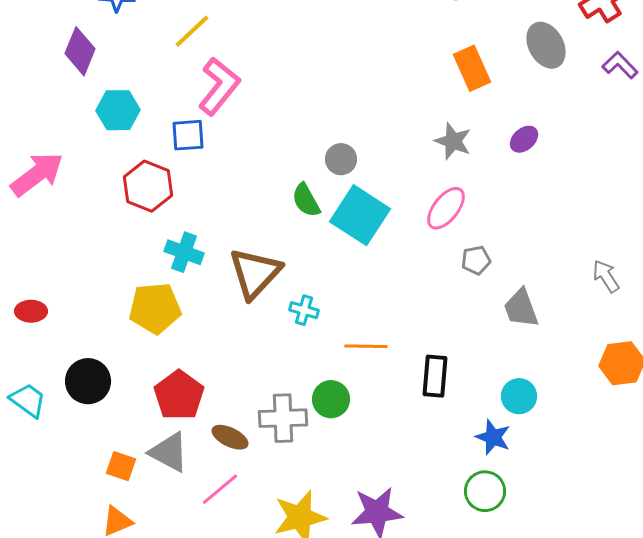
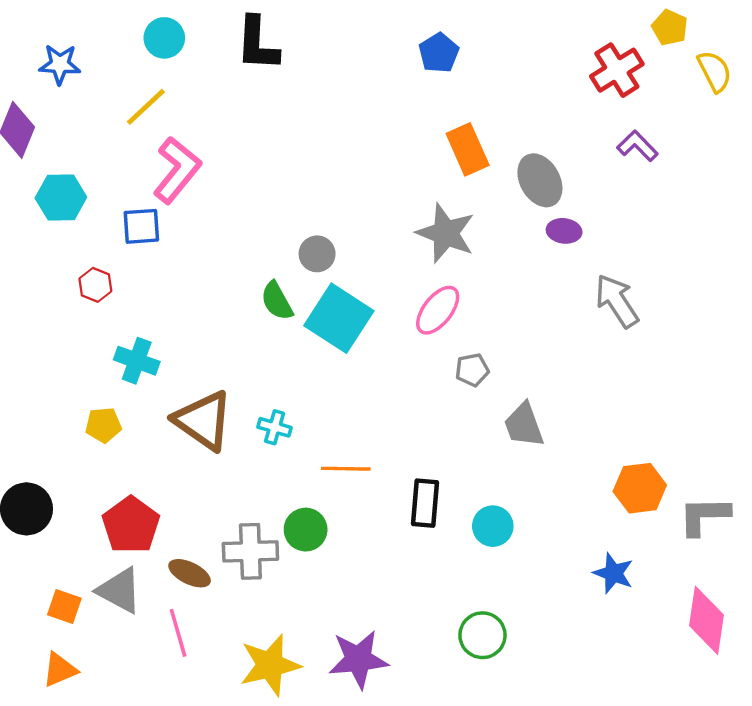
gray ellipse: (546, 45) -> (540, 180), moved
purple ellipse: (524, 139) -> (564, 231), moved, turned 48
gray star: (453, 141) -> (446, 233), size x1.4
red hexagon: (148, 186) -> (95, 285), size x0.6
brown triangle: (255, 273) -> (203, 420), moved, turned -38
gray arrow: (606, 276) -> (617, 301), moved, size x1.4
yellow pentagon: (155, 308) -> (103, 425), size x0.6
cyan circle: (519, 396) -> (493, 526), moved
blue star: (493, 437) -> (613, 573), moved
pink line: (220, 489) -> (178, 633), turned -66

